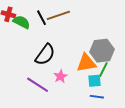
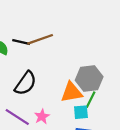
black line: (41, 18) -> (21, 42), turned -49
pink star: (60, 76) -> (42, 116), moved

